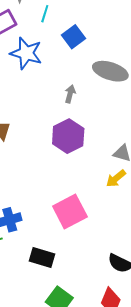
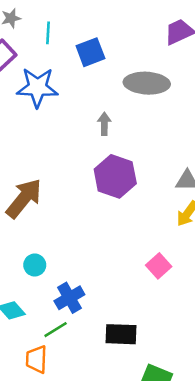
blue square: (73, 37) -> (90, 52), turned 30
pink square: (70, 211) -> (159, 266), moved, size x0.6

